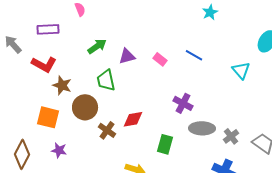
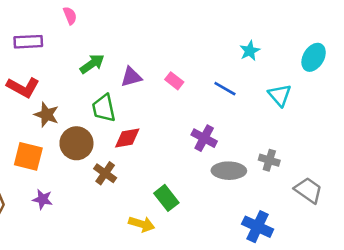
cyan star: (210, 12) -> (250, 51), moved
blue line: (194, 55) -> (225, 89), moved
red diamond: (133, 119) -> (127, 138), moved
gray cross: (231, 136) -> (269, 160), moved, turned -35
green rectangle: (165, 144) -> (166, 198), moved, turned -54

